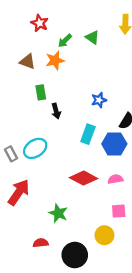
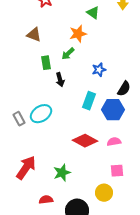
green arrow: (65, 41) -> (68, 54), moved
orange star: (55, 60) -> (78, 34), moved
red arrow: (19, 192) -> (26, 168), moved
green star: (58, 213) -> (62, 173), turned 30

